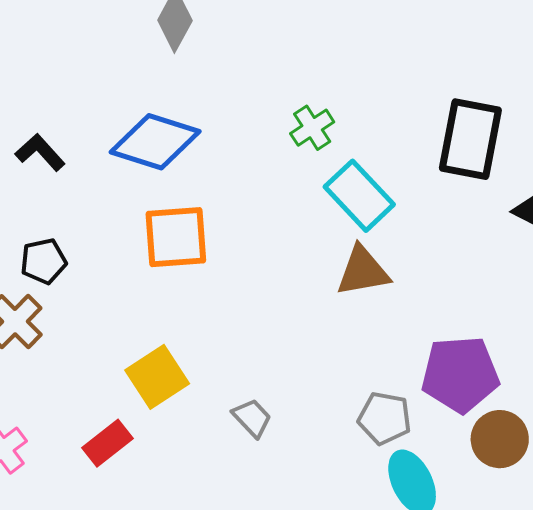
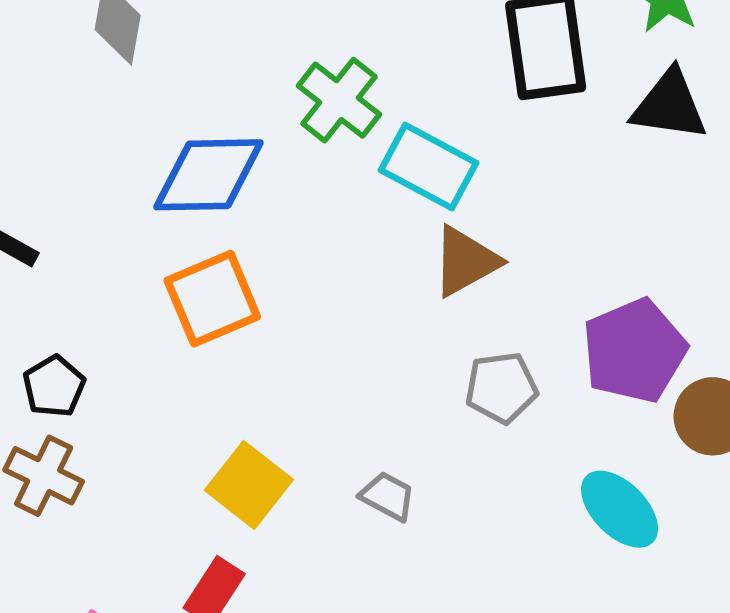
green cross: (312, 128) -> (339, 100), size x1.4
blue diamond: (155, 142) -> (208, 175), moved
gray pentagon: (385, 418) -> (501, 388), moved

